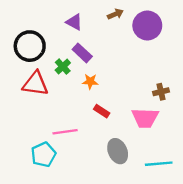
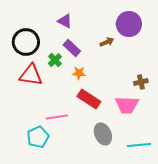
brown arrow: (115, 14) -> (107, 42), moved
red rectangle: (102, 111) -> (89, 99), size x1.6

